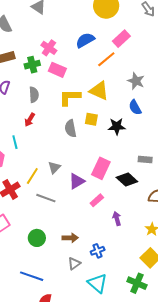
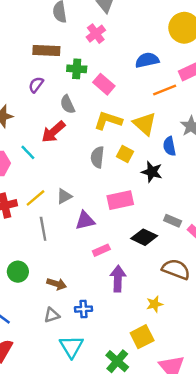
pink cross: (49, 48) -> (96, 34), moved
gray semicircle: (34, 95) -> (67, 104), turned 140
blue semicircle: (135, 107) -> (169, 146), moved
red arrow: (30, 120) -> (53, 132), size x1.5
cyan line: (15, 142) -> (28, 152), turned -48
pink rectangle: (101, 168) -> (120, 200), moved, turned 35
black diamond: (127, 179) -> (144, 237), turned -35
gray line: (46, 198) -> (43, 229), turned 42
purple arrow: (117, 218) -> (118, 279), size x1.5

